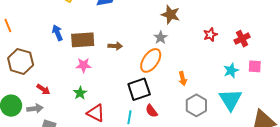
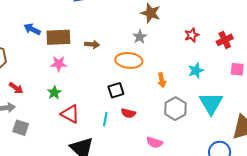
blue arrow: (57, 33) -> (32, 29), turned -42
orange ellipse: (151, 60) -> (129, 60), turned 60
cyan star: (231, 70) -> (196, 70), moved
black square: (139, 89) -> (116, 90), size x0.7
red semicircle: (151, 111) -> (128, 113), turned -40

